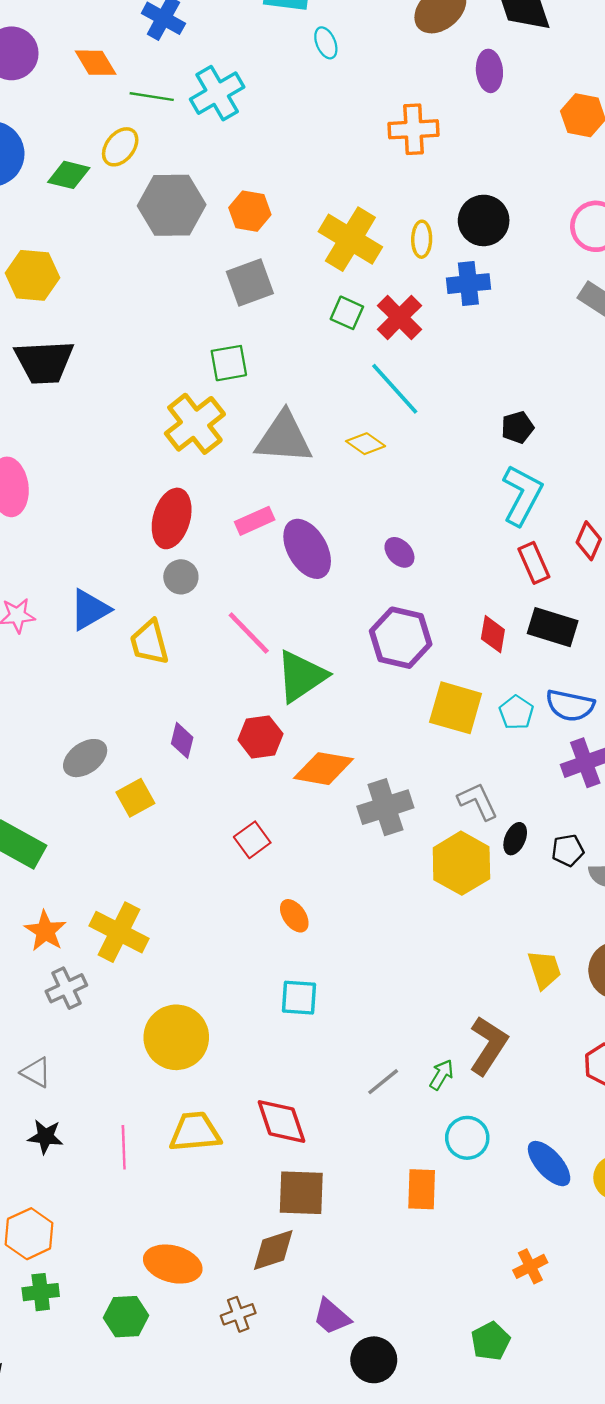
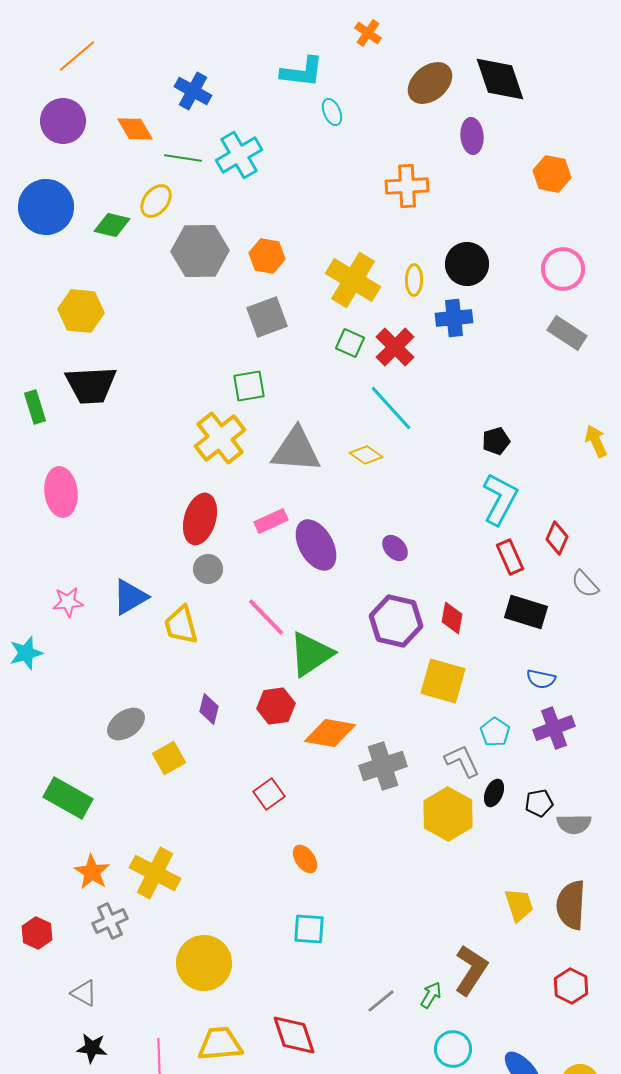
red diamond: (493, 634) -> (452, 618), moved
blue semicircle: (570, 705) -> (541, 679), size x0.7
cyan pentagon: (516, 712) -> (495, 732), moved

